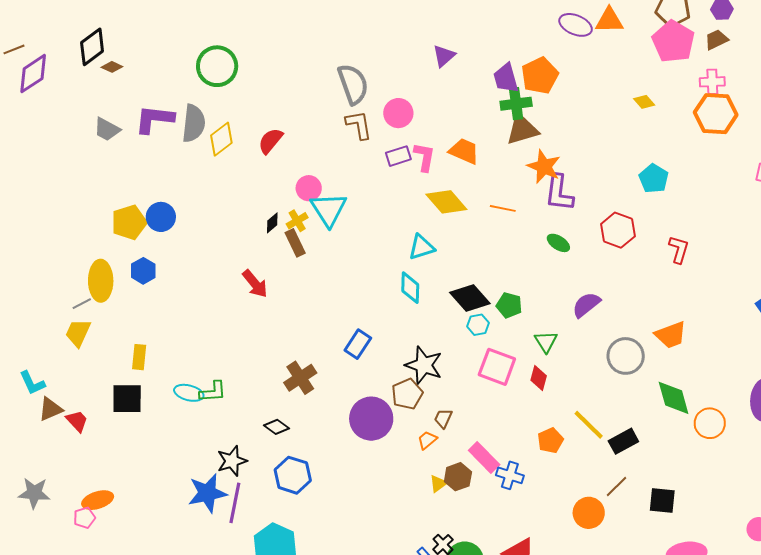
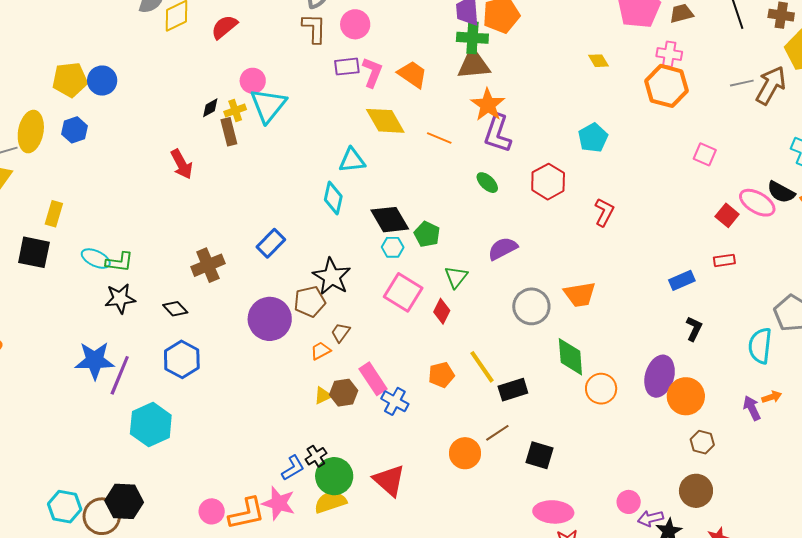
black star: (232, 461) -> (120, 299), moved

